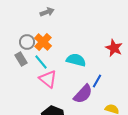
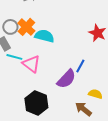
cyan semicircle: (76, 60) -> (44, 36), moved
cyan line: (41, 62) -> (14, 57), moved, turned -35

